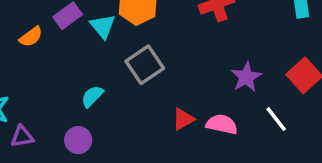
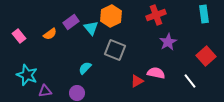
gray square: (145, 65) -> (115, 50), turned -35
purple star: (246, 77) -> (168, 42), moved
pink semicircle: (222, 124) -> (156, 73), moved

